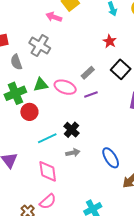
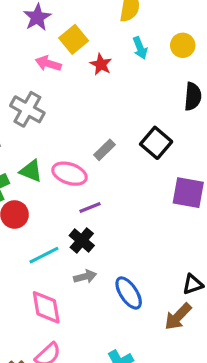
red star: (110, 41) -> (101, 64), moved
green triangle: (41, 85) -> (31, 171), turned 35
purple line: (91, 95) -> (90, 207), moved
blue ellipse: (111, 158) -> (129, 293), moved

